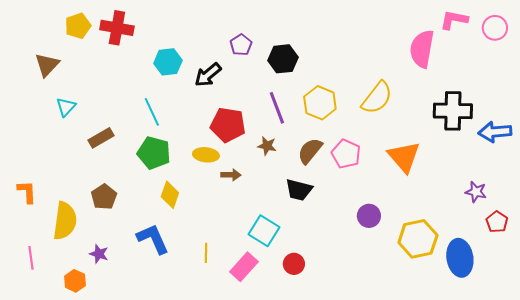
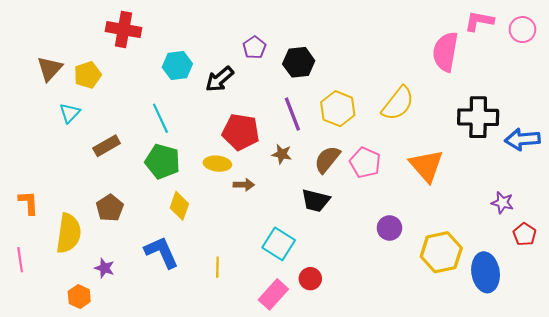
yellow pentagon: (78, 26) -> (88, 75), moved
pink line: (31, 258) -> (20, 260), moved
pink rectangle: (244, 267) -> (273, 294), moved

